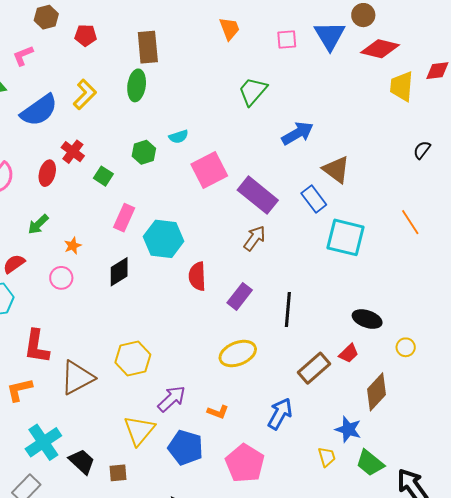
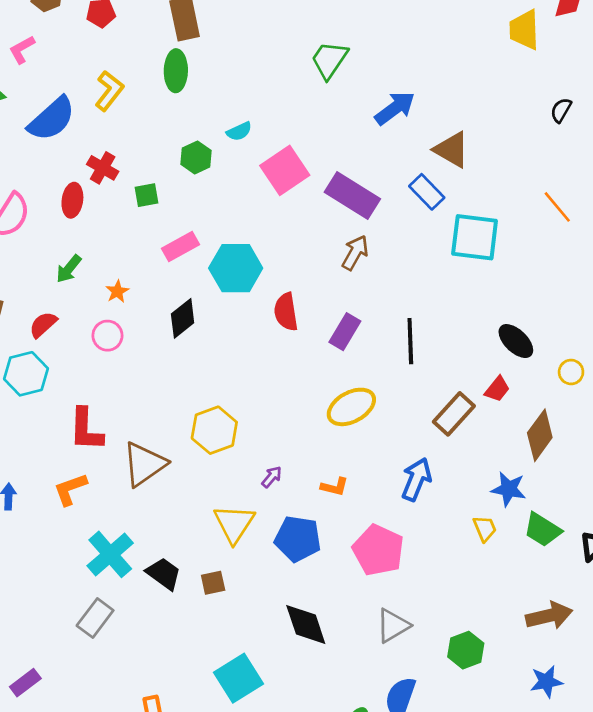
green square: (103, 176) -> (147, 195), turned -36
pink rectangle: (124, 218) -> (180, 246), turned 44
black ellipse: (367, 319) -> (516, 341), turned 32
purple arrow: (172, 399) -> (272, 477), size x0.6

